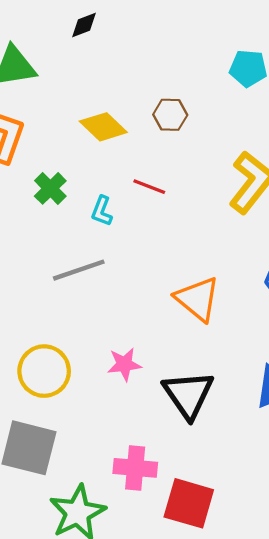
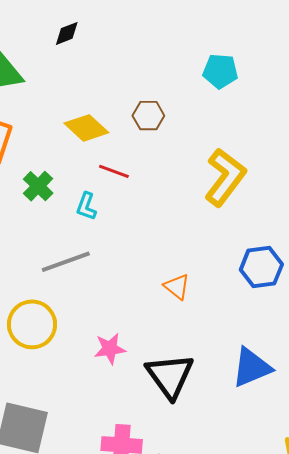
red line: (149, 187) -> (114, 171), moved
orange triangle: (198, 299) -> (177, 287), size x0.6
yellow circle: (44, 371) -> (32, 324), moved

